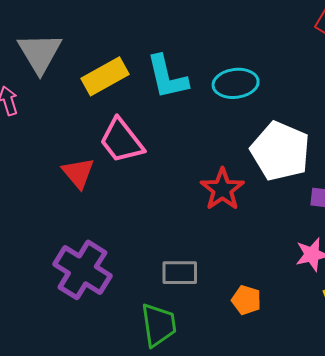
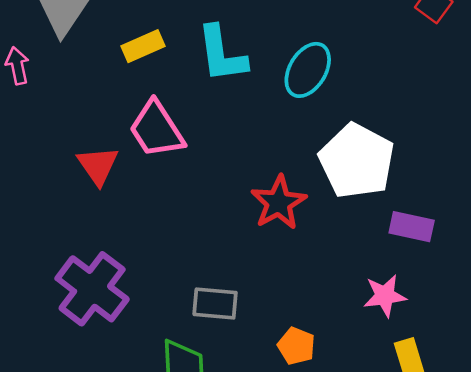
yellow rectangle: (105, 76) -> (143, 46), size x0.7
cyan ellipse: (236, 83) -> (308, 70), turned -57

